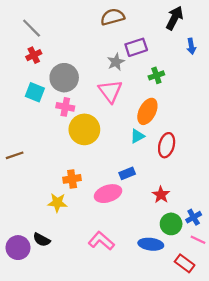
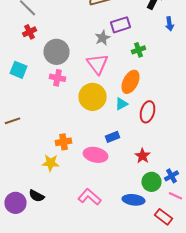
cyan square: (35, 92) -> (18, 70), moved
yellow circle: (84, 129) -> (92, 97), moved
pink ellipse: (108, 194) -> (96, 155), turned 30

